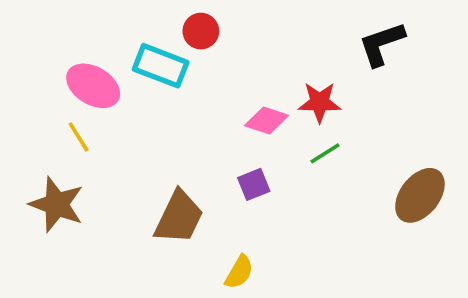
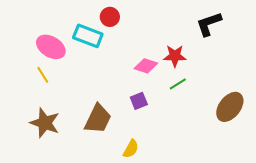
brown star: (57, 204) -> (45, 123), moved

